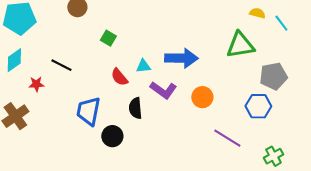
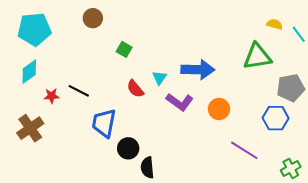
black line: (61, 65) -> (79, 91), moved
cyan triangle: (143, 66) -> (159, 78), turned -49
black semicircle: (135, 108) -> (147, 168), moved

